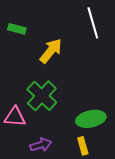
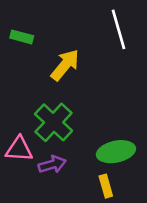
purple arrow: (41, 145) -> (52, 164), moved

